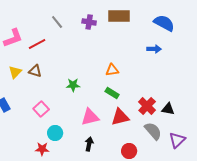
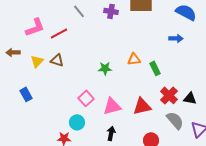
green star: (73, 85) -> (105, 68), moved
green rectangle: (112, 93) -> (155, 68), moved, turned 32
pink square: (41, 109) -> (86, 98), moved

